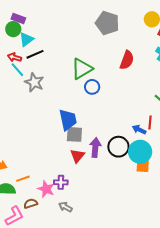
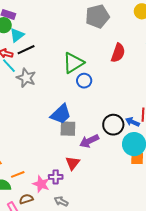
gray pentagon: (107, 23) -> (97, 16), turned -30
blue trapezoid: (68, 120) -> (61, 114), turned 60
purple arrow: (95, 147) -> (89, 141), turned -120
black circle: (118, 147) -> (113, 125), moved
red triangle: (77, 156) -> (73, 163), moved

